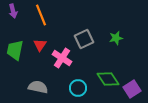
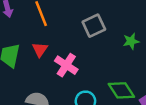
gray square: (84, 39) -> (94, 26), moved

